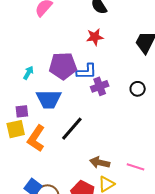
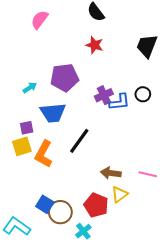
red star: (95, 37) -> (95, 45), turned 30
blue L-shape: (87, 71) -> (119, 102), moved
cyan arrow: (28, 73) -> (30, 88), turned 32

